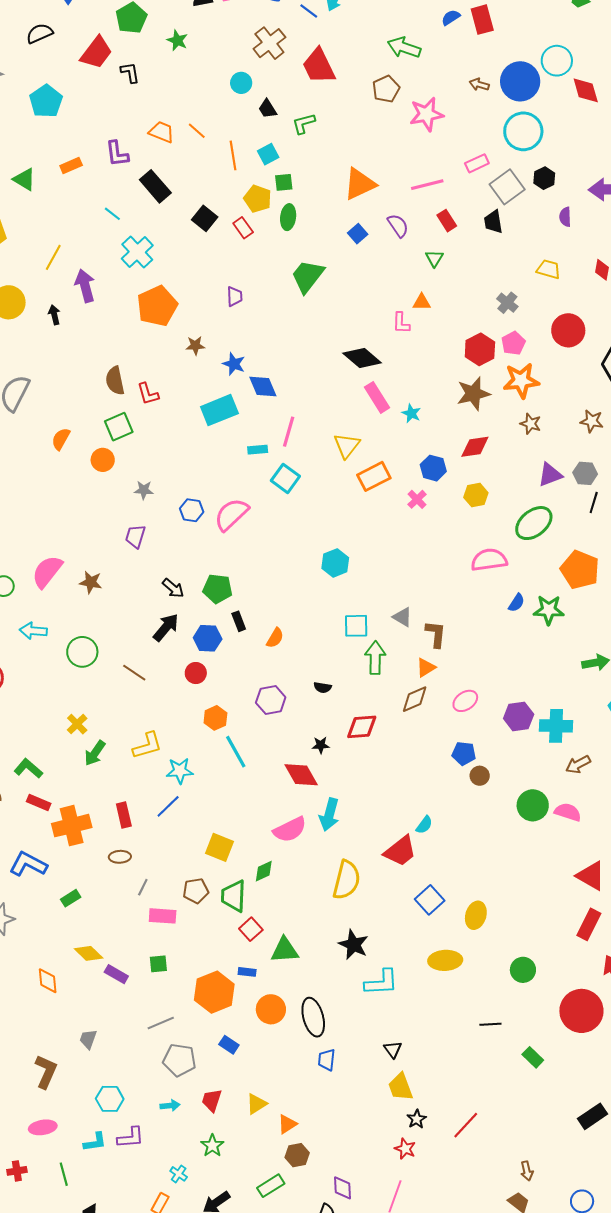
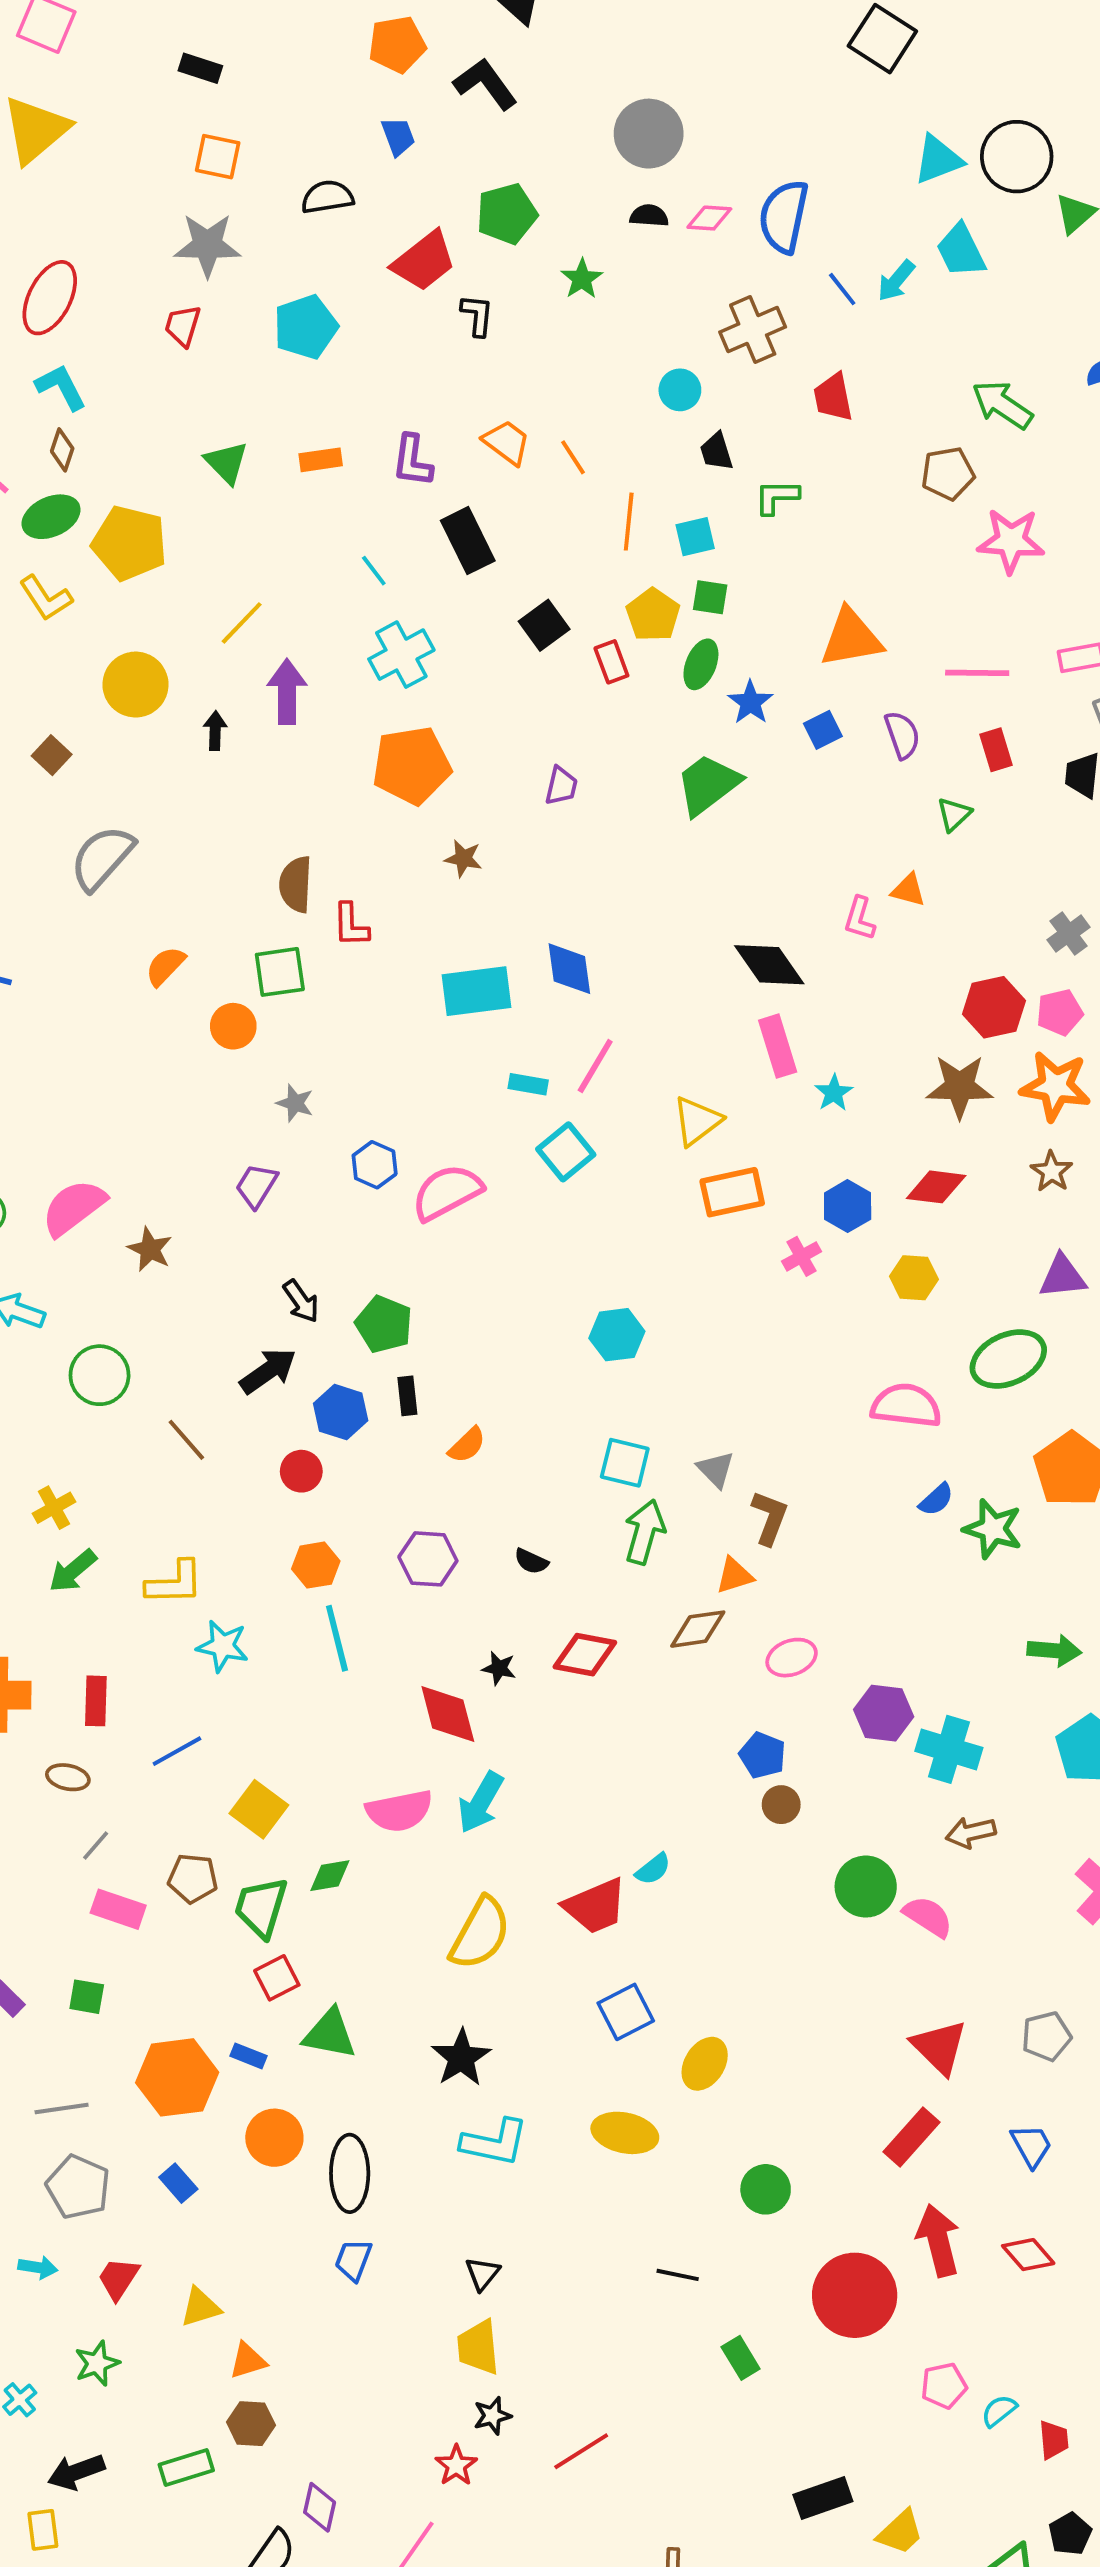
red trapezoid: (319, 66) -> (833, 397), size x0.7
blue star: (234, 364) -> (750, 702), moved
blue line: (168, 806) -> (177, 1751), moved

